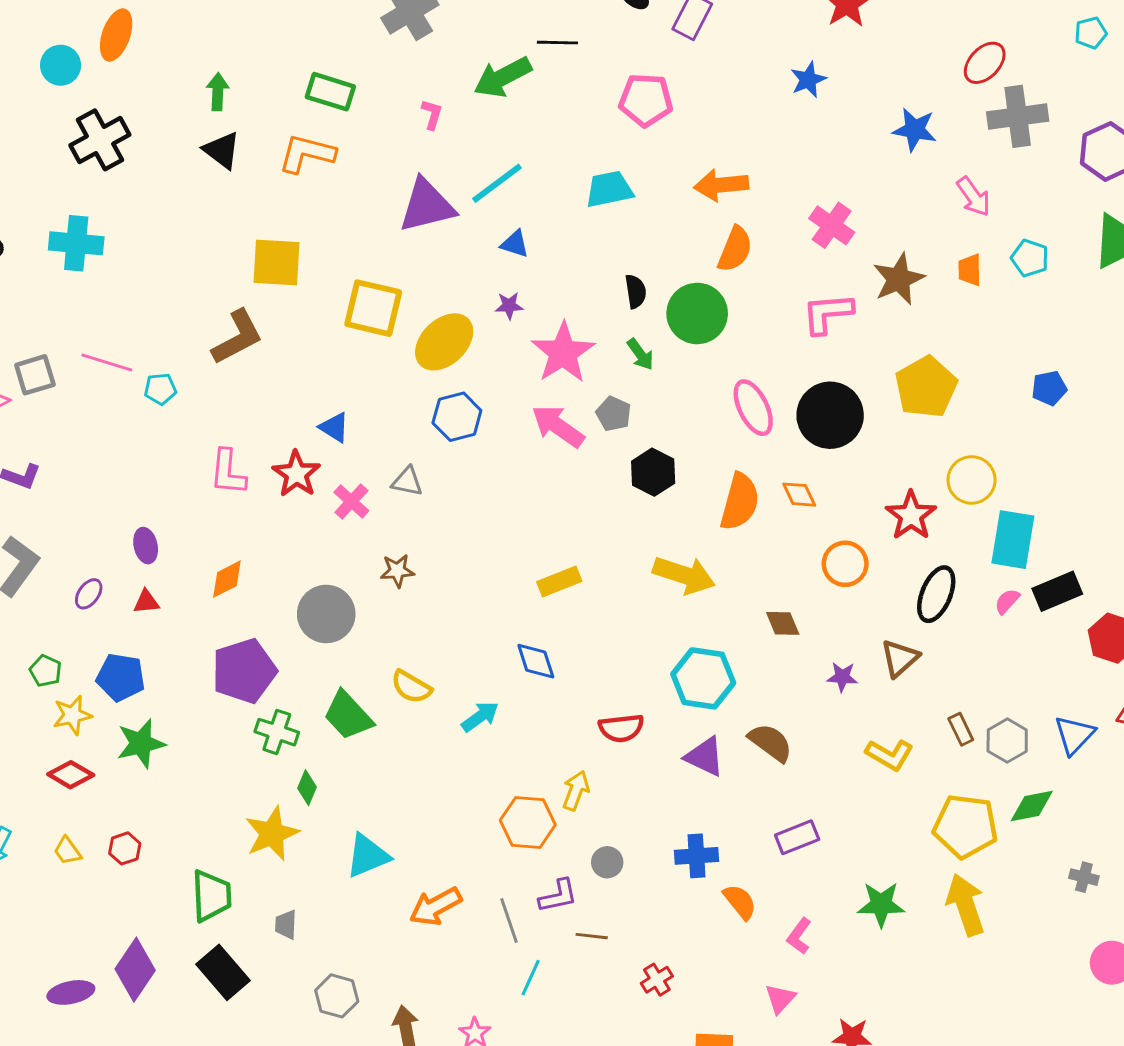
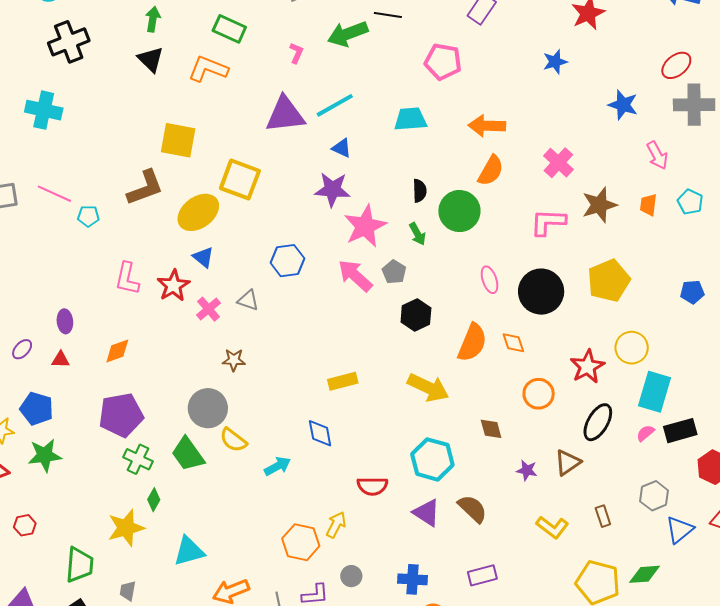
purple star: (509, 306) -> (332, 190), size x1.8
yellow ellipse: (444, 342) -> (198, 212), moved
pink ellipse: (753, 408) -> (490, 280), size x0.7
gray circle: (326, 614) -> (208, 408), moved
gray hexagon: (1007, 741) -> (654, 496), moved

